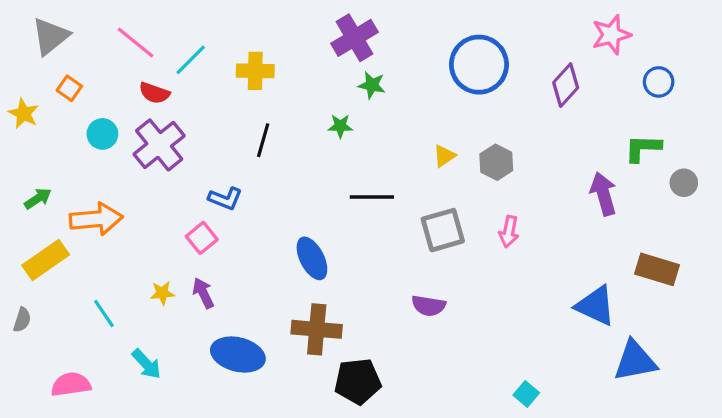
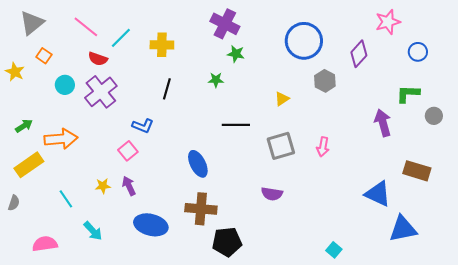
purple cross: (355, 38) -> (225, 24), turned -32
gray hexagon: (496, 162) -> (325, 81), moved

